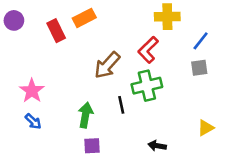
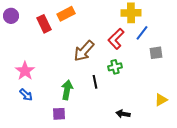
blue line: (201, 41) -> (142, 33), moved
green cross: (147, 86) -> (115, 67), size x0.6
purple square: (92, 146) -> (59, 114), moved

